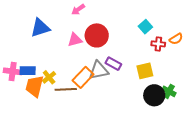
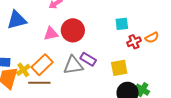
cyan square: (145, 27) -> (122, 24), turned 32
red cross: (158, 44) -> (134, 42), turned -32
orange rectangle: (83, 77) -> (42, 65), moved

